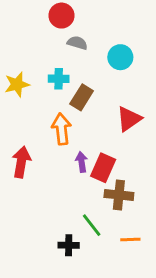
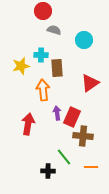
yellow star: (17, 84) -> (21, 66), moved
brown rectangle: (82, 97) -> (57, 68), turned -36
red arrow: (21, 162) -> (28, 124), moved

